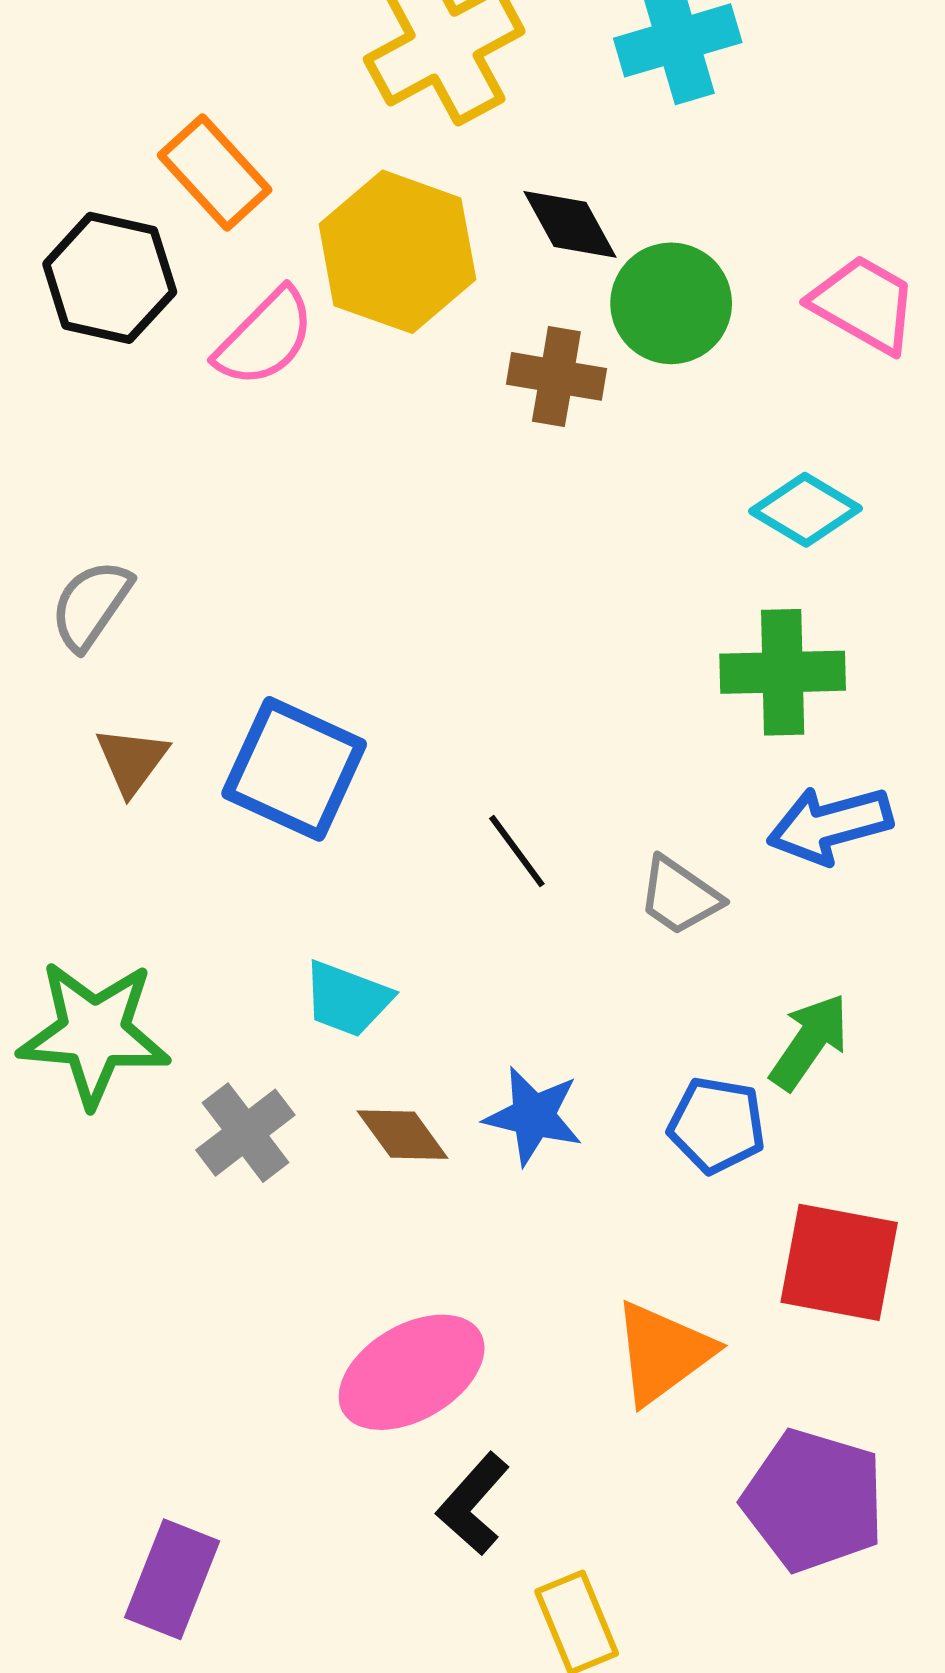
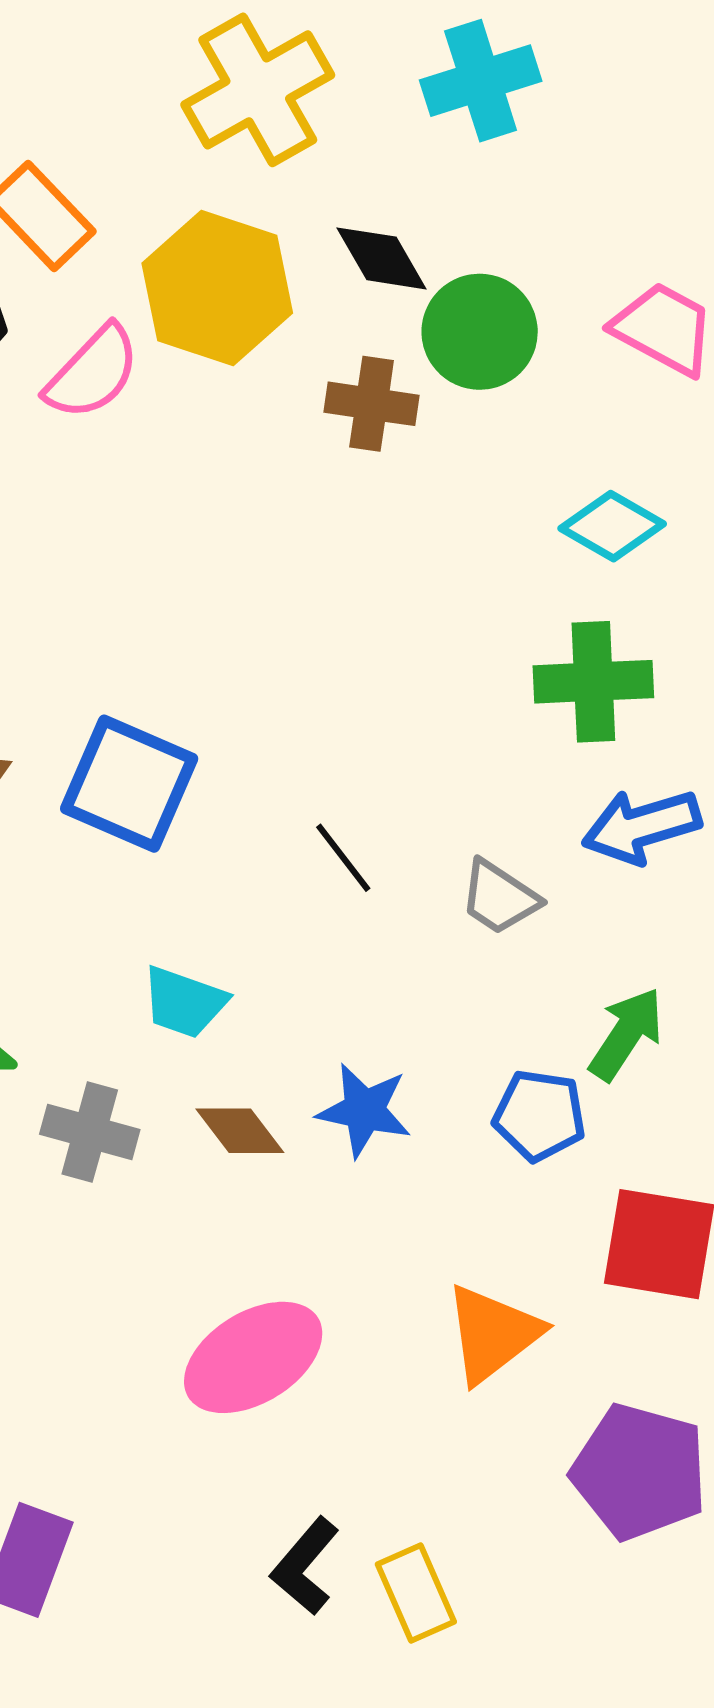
gray cross: (245, 1133) -> (90, 1132), turned -36
black L-shape: (473, 1504) -> (305, 1566), moved

